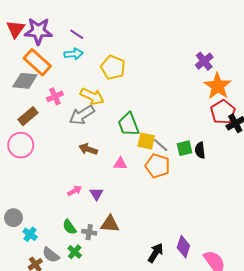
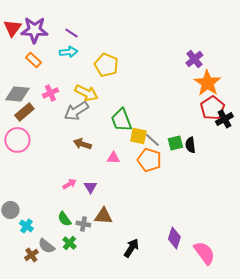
orange rectangle: (37, 62) -> (33, 60), size x0.6
gray diamond: (25, 81) -> (17, 94), moved
black arrow: (155, 253) -> (131, 248), moved

